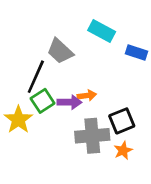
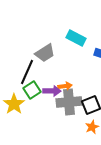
gray trapezoid: (60, 51) -> (45, 53), turned -75
gray cross: (92, 136) -> (69, 102), moved

